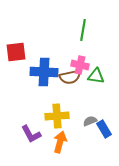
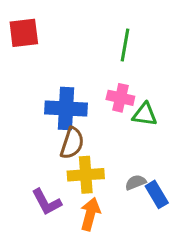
red square: (16, 52) -> (24, 33), moved
brown semicircle: (70, 77) -> (72, 143), moved, turned -60

